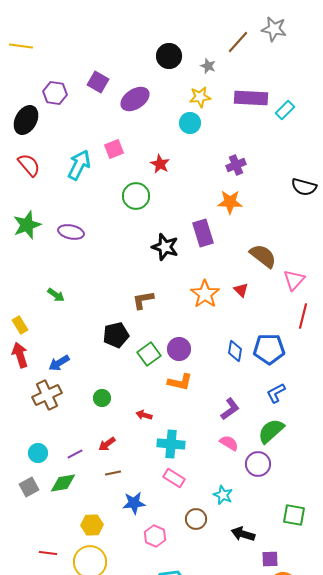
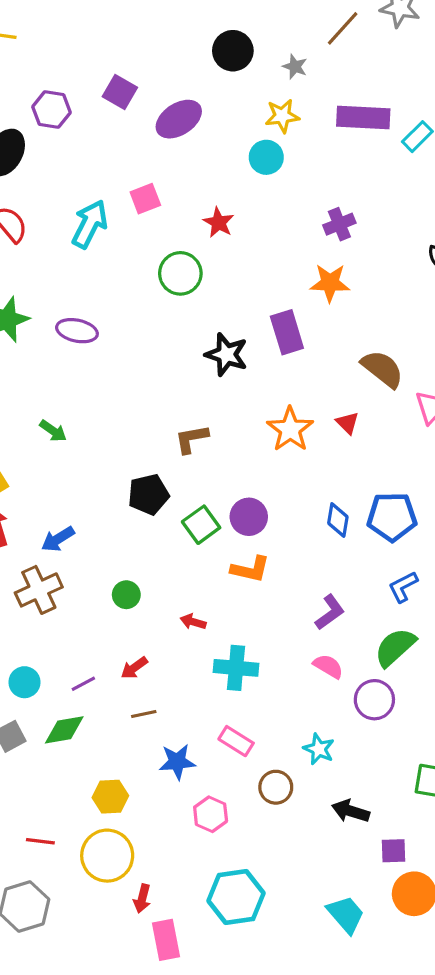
pink rectangle: (174, 478) -> (236, 741), moved

